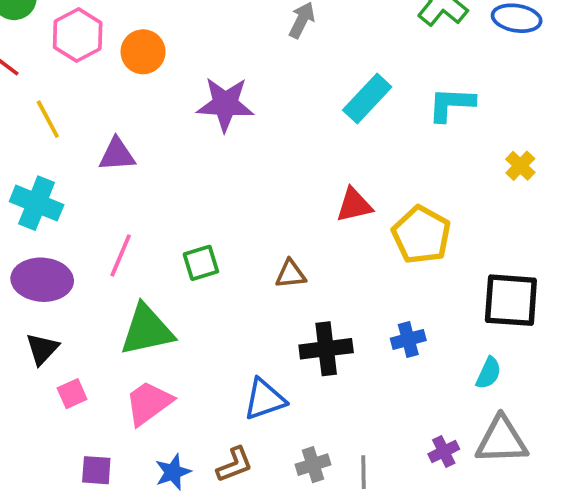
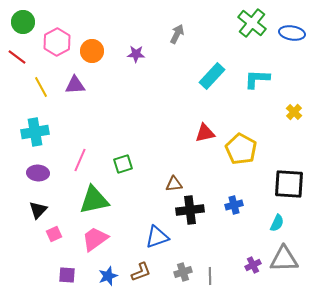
purple star: (225, 104) -> (136, 54), moved, size x0.6
purple triangle: (117, 155) -> (75, 85), moved
cyan cross: (37, 203) -> (35, 132), turned -32
brown triangle: (291, 274) -> (174, 184), moved
purple ellipse: (42, 280) -> (38, 173), size x0.7

